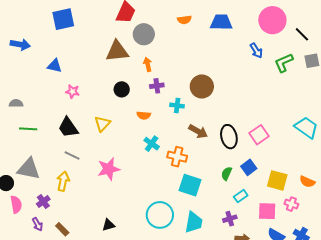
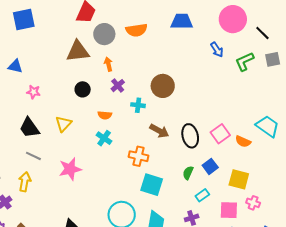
orange semicircle: (184, 20) -> (136, 30), moved, size x1.5
purple cross: (157, 86) -> (118, 86), turned -32
cyan cross: (152, 144) -> (104, 138), moved
orange semicircle: (307, 182) -> (243, 141), moved

